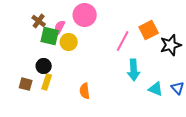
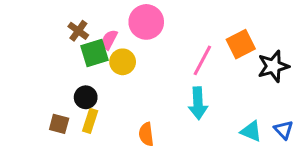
green square: (50, 36) -> (95, 53), turned -30
cyan arrow: (134, 70) -> (198, 103), moved

